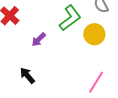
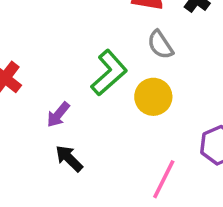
black arrow: (27, 75) -> (69, 158), moved

